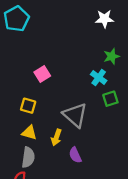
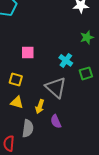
pink square: (42, 74) -> (28, 52), turned 32
cyan cross: (99, 77) -> (66, 60), moved
gray semicircle: (28, 157) -> (28, 128), moved

